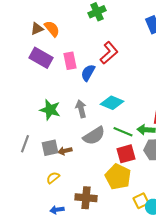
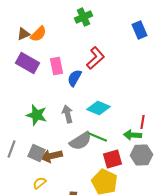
orange semicircle: (52, 29) -> (38, 34), turned 84
green line: (123, 132) -> (98, 137), moved
gray square: (50, 148) -> (36, 153), turned 36
brown arrow: (65, 151) -> (52, 156), size x1.5

